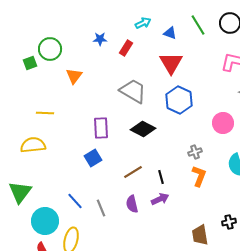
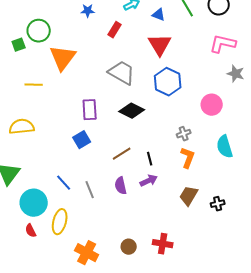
blue star: (100, 39) -> (88, 11), moved
orange triangle: (74, 76) -> (63, 58), size x1.6
yellow line: (45, 113) -> (34, 85), moved
brown trapezoid: (200, 235) -> (189, 196), moved, turned 40

